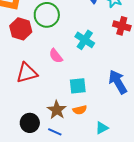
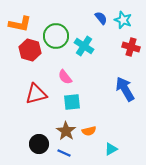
cyan cross: (85, 40) -> (84, 46), moved
blue arrow: (118, 82) -> (125, 89), moved
cyan square: (78, 86) -> (72, 102), moved

